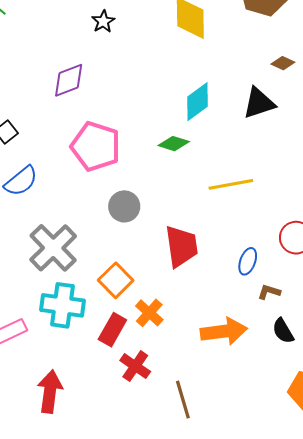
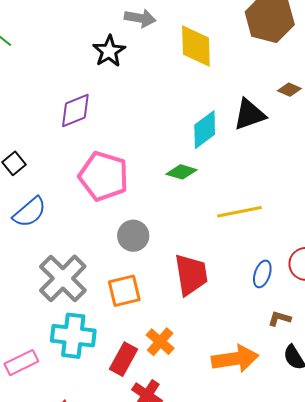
black star: (103, 21) -> (109, 51), size x1.4
black triangle: (259, 103) -> (250, 114), moved
blue ellipse: (248, 261) -> (262, 274), moved
orange square: (116, 280) -> (124, 291), moved, turned 32

